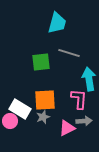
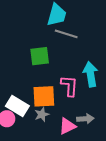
gray line: (69, 53) -> (66, 34), moved
pink L-shape: (79, 99) -> (69, 86), moved

